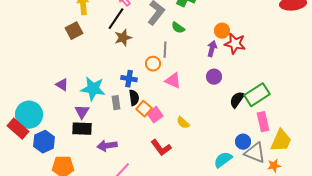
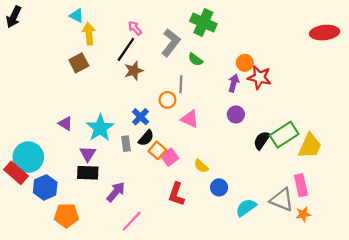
blue cross: (129, 79) -> (140, 117), turned 35
cyan star: (93, 89) -> (100, 128), turned 30
black semicircle: (134, 98) -> (146, 138), turned 49
pink rectangle: (263, 122) -> (301, 185), moved
yellow trapezoid: (281, 141) -> (310, 146), moved
blue circle: (243, 142) -> (219, 187), moved
purple arrow: (107, 146) -> (116, 192), turned 138
red L-shape: (161, 148) -> (176, 194), turned 55

